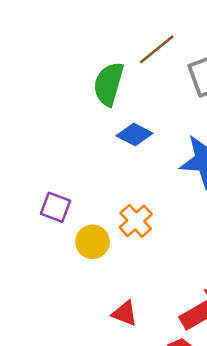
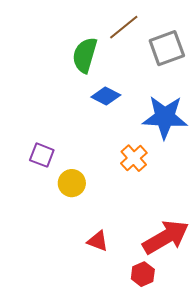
orange cross: (136, 221) -> (134, 158), moved

